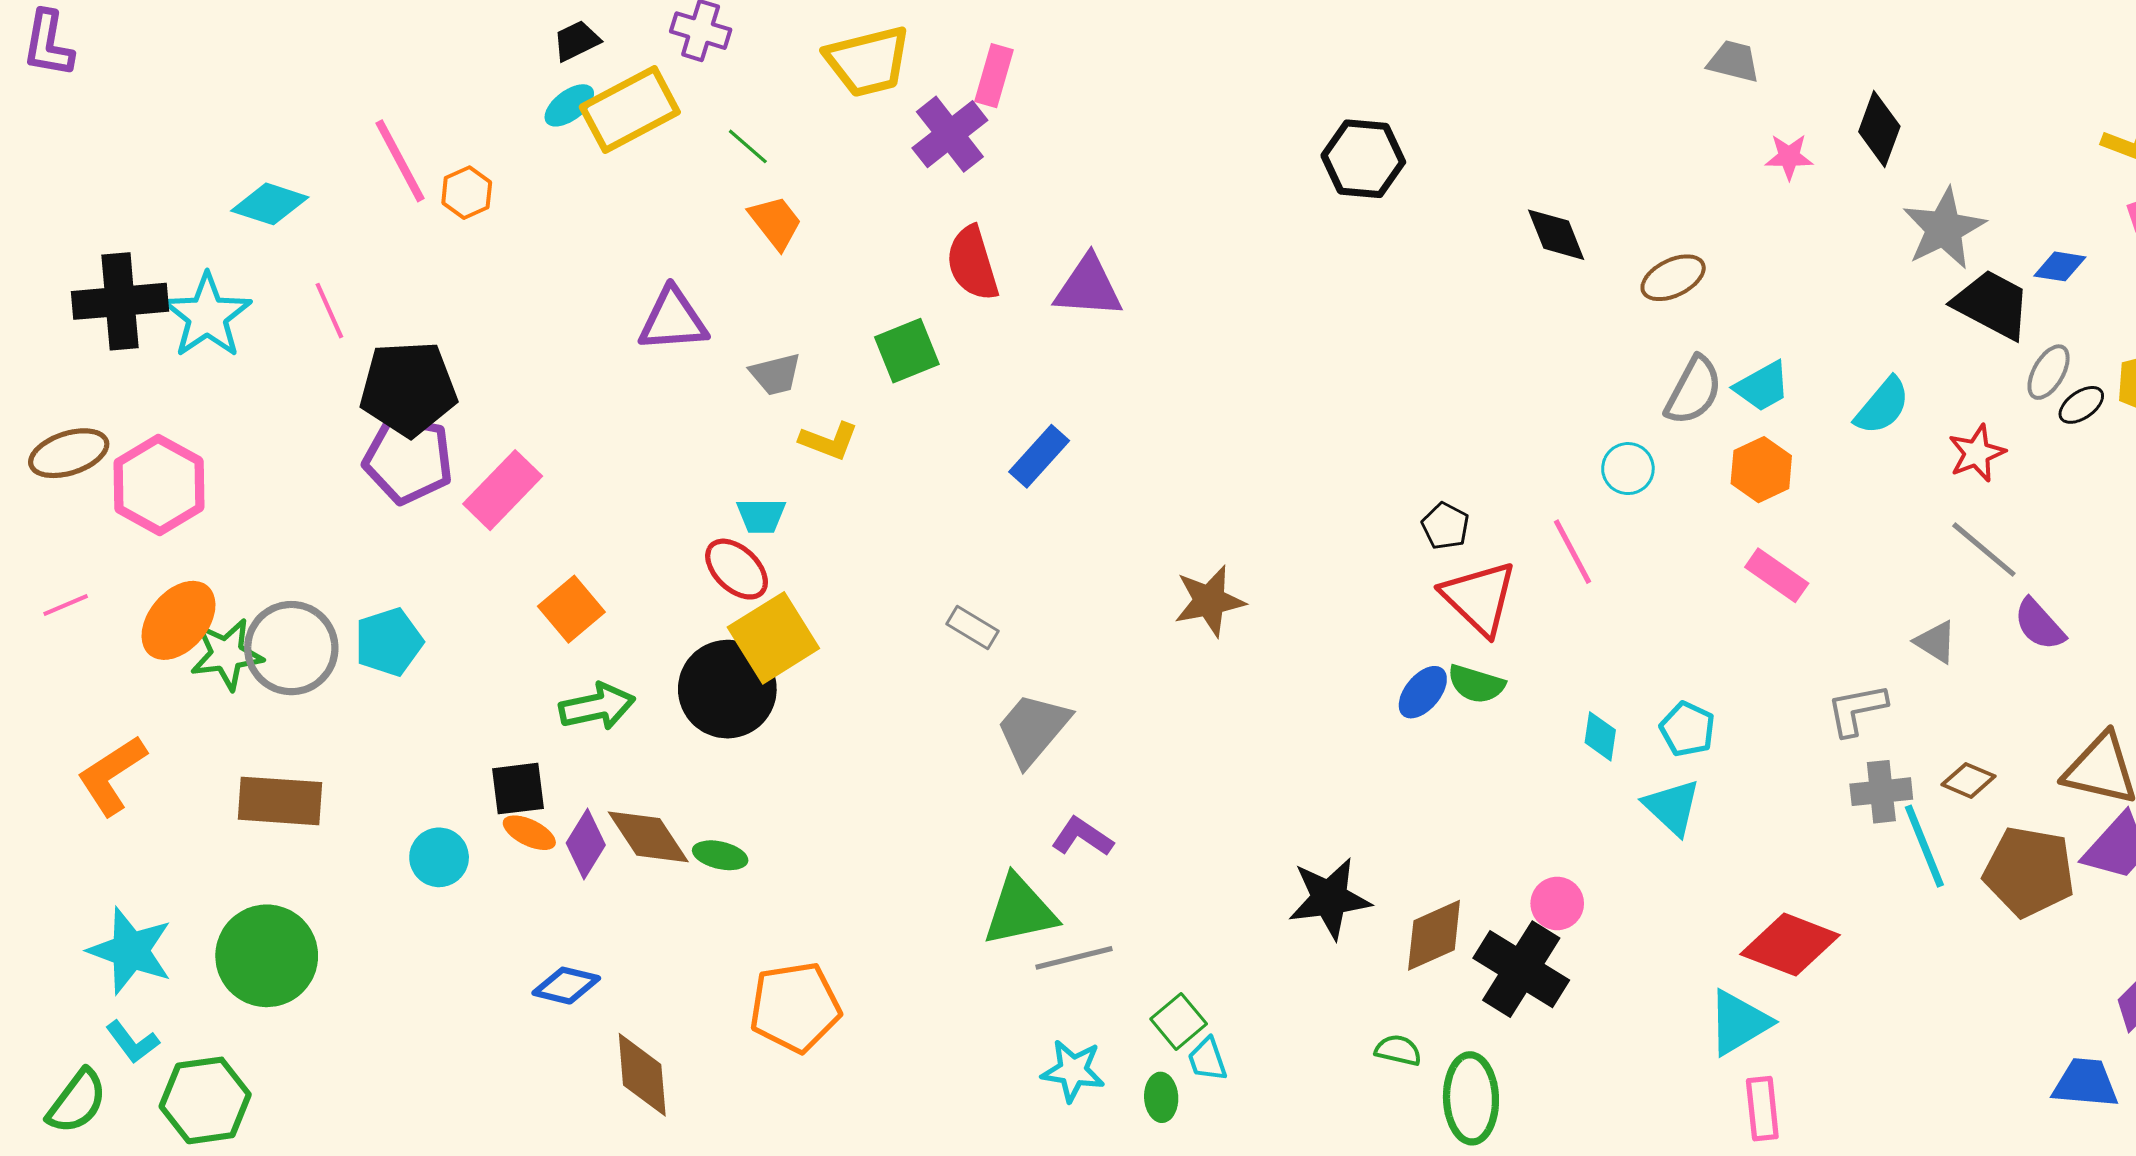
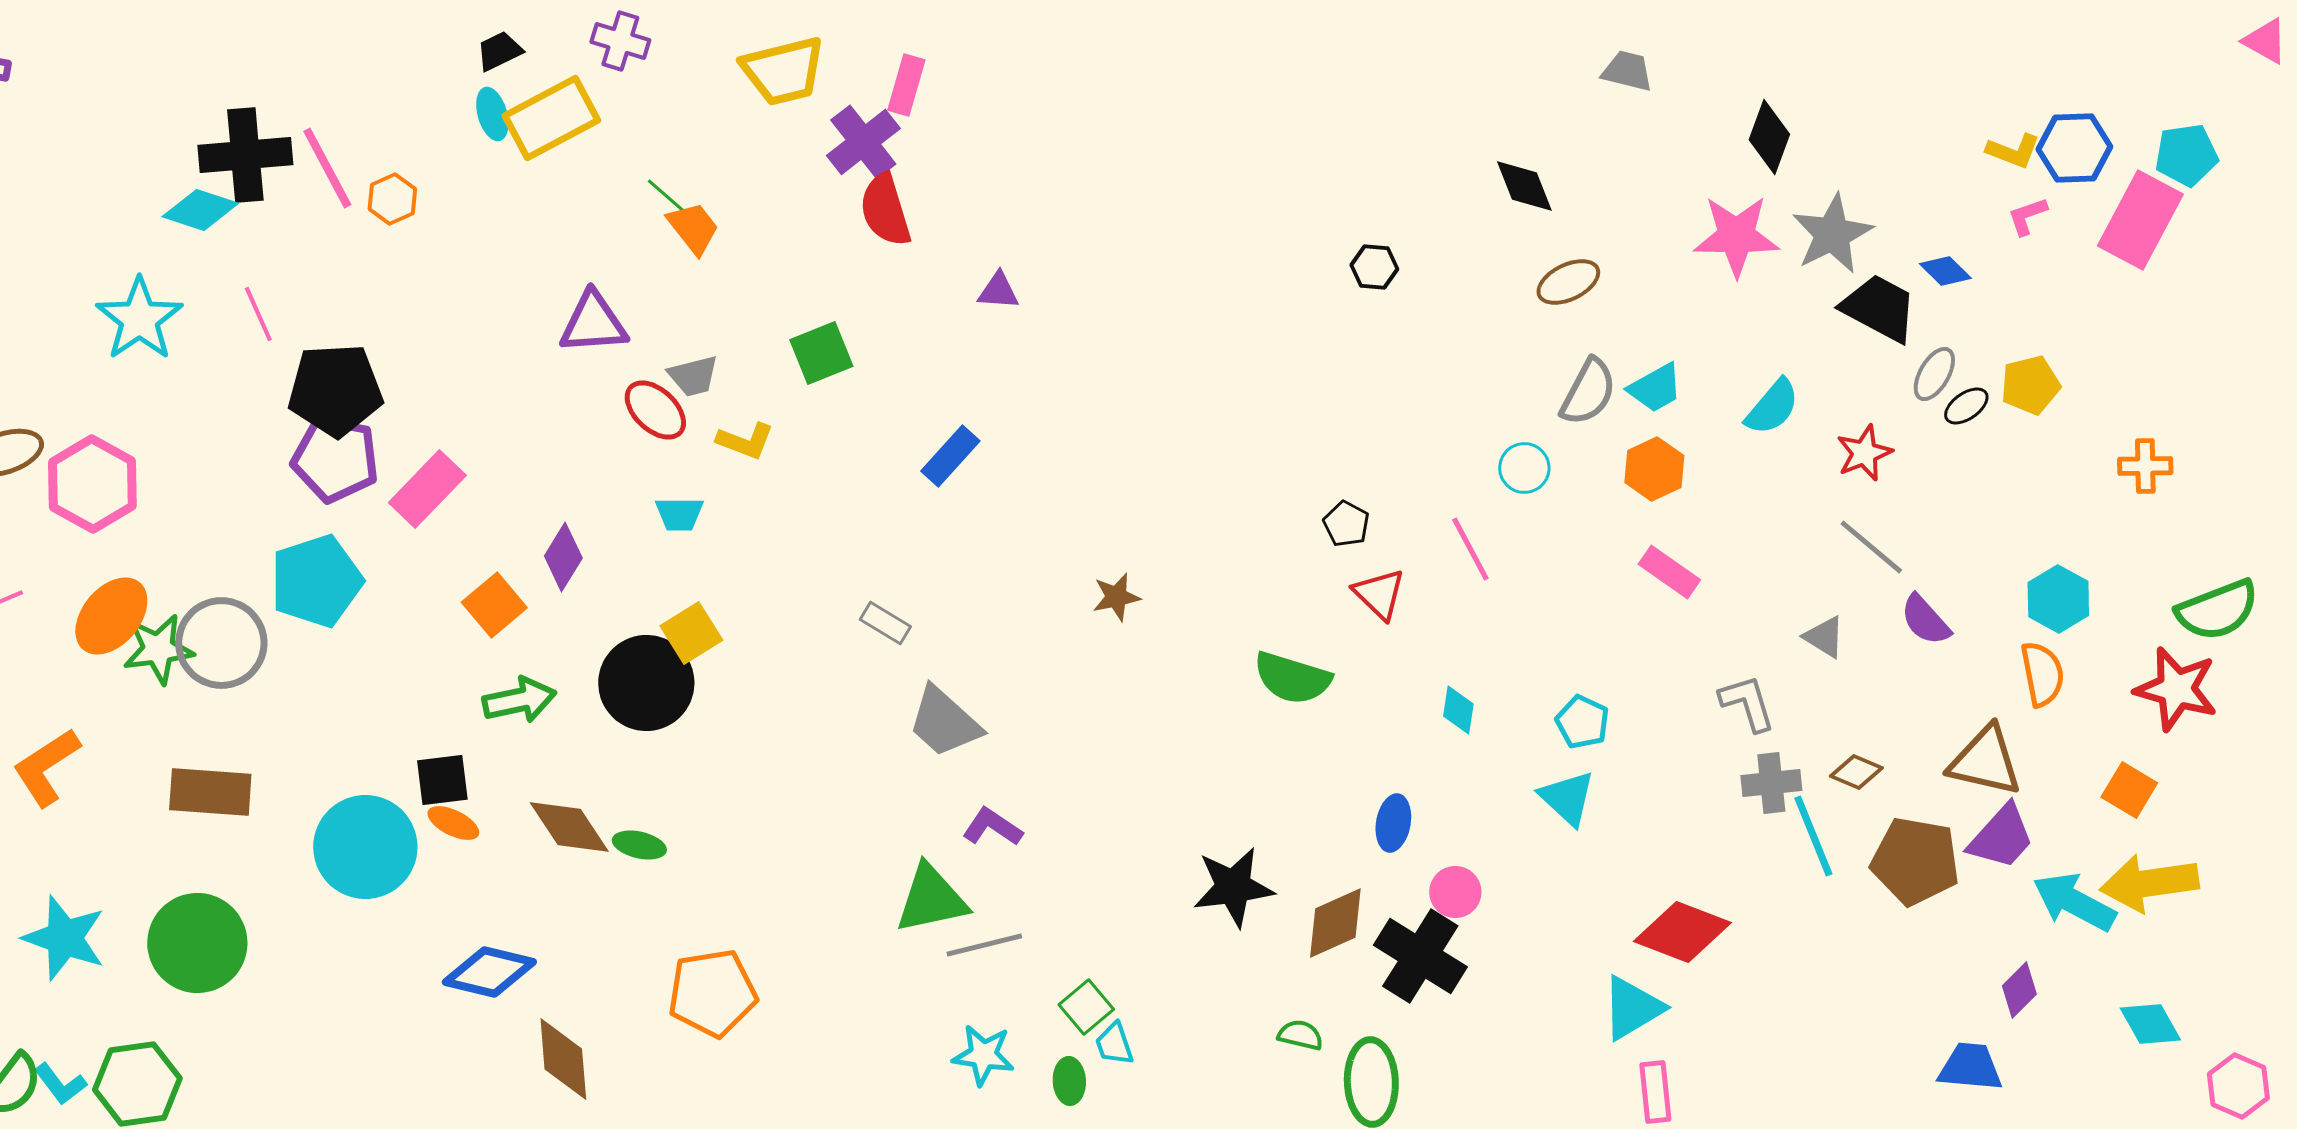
cyan ellipse: (569, 105) -> (492, 114), turned -69
green line: (748, 146) -> (666, 196), moved
pink star: (1789, 157) -> (1736, 236), moved, size x1.8
black hexagon: (1363, 159) -> (1374, 267), moved, size x0.6
black diamond: (1556, 235) -> (1524, 186), moved
red semicircle: (972, 263) -> (885, 210), moved
blue diamond: (2060, 266) -> (1945, 271), turned 36
purple triangle: (1088, 287) -> (998, 291), size x0.6
black cross: (120, 301) -> (245, 155), moved
red ellipse: (737, 569) -> (655, 410), moved
red triangle: (1479, 598) -> (1379, 594), size x0.7
brown star: (1209, 601) -> (1116, 597), size x0.7
yellow square: (773, 638) -> (691, 633), size x0.7
cyan pentagon: (389, 642) -> (316, 581), moved, size x1.4
green semicircle: (1476, 684) -> (1292, 678), moved, size x1.4
blue ellipse: (1423, 692) -> (1393, 823), moved, turned -30
gray L-shape: (1857, 710) -> (1747, 703), turned 84
gray trapezoid: (1033, 729) -> (944, 722), turned -88
cyan diamond: (1600, 736) -> (1458, 710), moved
purple diamond: (586, 844) -> (563, 557), moved
cyan circle: (439, 857) -> (365, 847), size x1.8
blue diamond: (566, 986) -> (489, 972), size x1.4
cyan L-shape: (132, 1042) -> (60, 1084), moved

